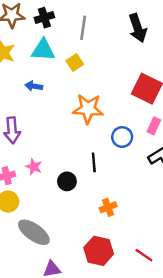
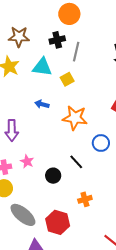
black cross: (44, 18) -> (57, 40), moved
blue arrow: (34, 86) -> (42, 104), moved
black line: (94, 162) -> (76, 162), turned -42
red hexagon: (99, 251) -> (58, 222), moved

